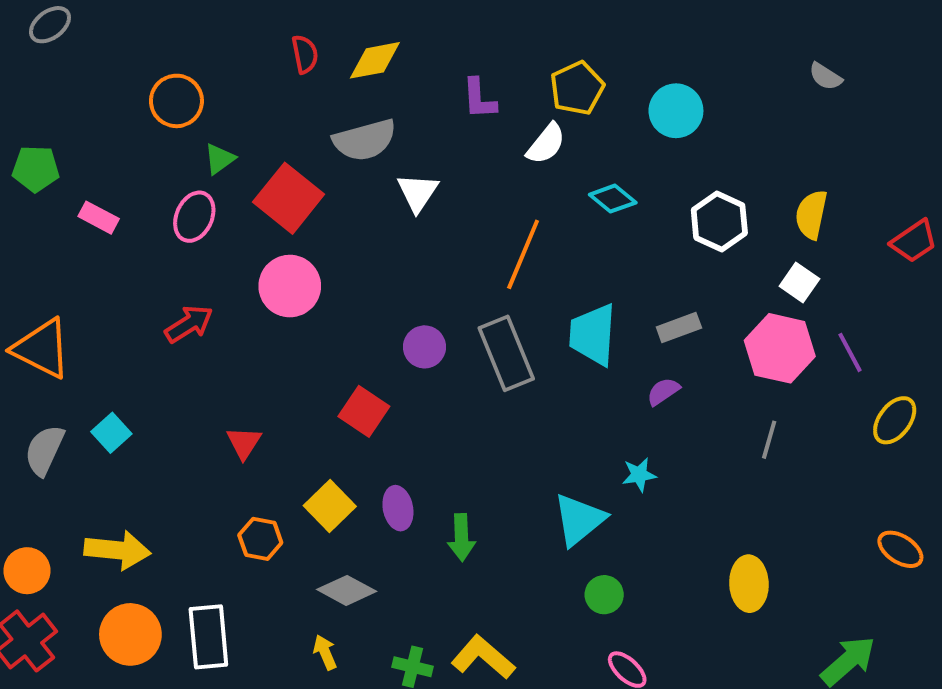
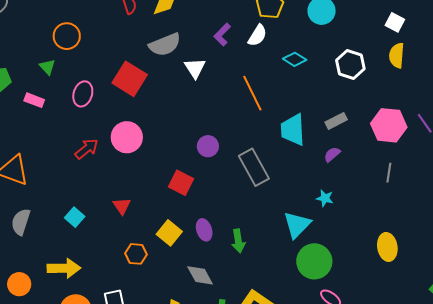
purple L-shape: (479, 99) -> (222, 35), moved, turned 55
green triangle: (220, 159) -> (47, 67), moved, turned -30
orange line: (523, 254) -> (252, 93), turned -42
white square: (799, 283) -> (395, 22), moved
pink circle: (290, 286) -> (127, 137), moved
gray rectangle: (506, 353) -> (254, 167), moved
cyan square: (111, 433) -> (75, 217), moved
cyan star: (639, 475) -> (325, 198), turned 30
gray diamond: (347, 590) -> (200, 275), moved, turned 40
green circle: (604, 595) -> (314, 261), size x1.8

